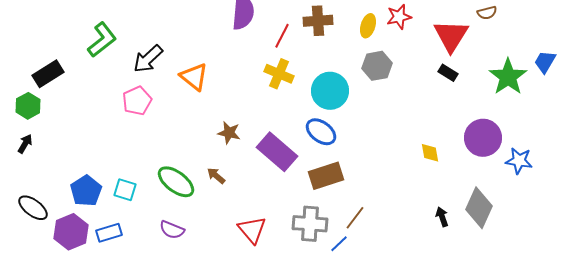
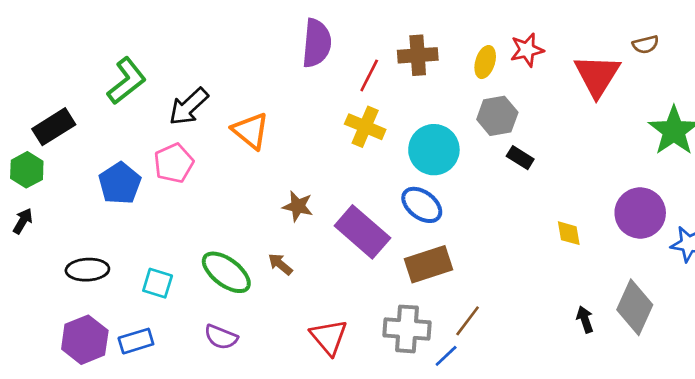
black rectangle: (448, 73) -> (520, 158), moved
blue pentagon: (86, 191) -> (120, 183), moved
black ellipse: (33, 208) -> (87, 270), moved, turned -40

